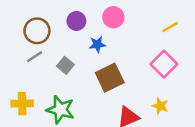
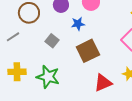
gray line: (35, 57) -> (13, 37), moved

